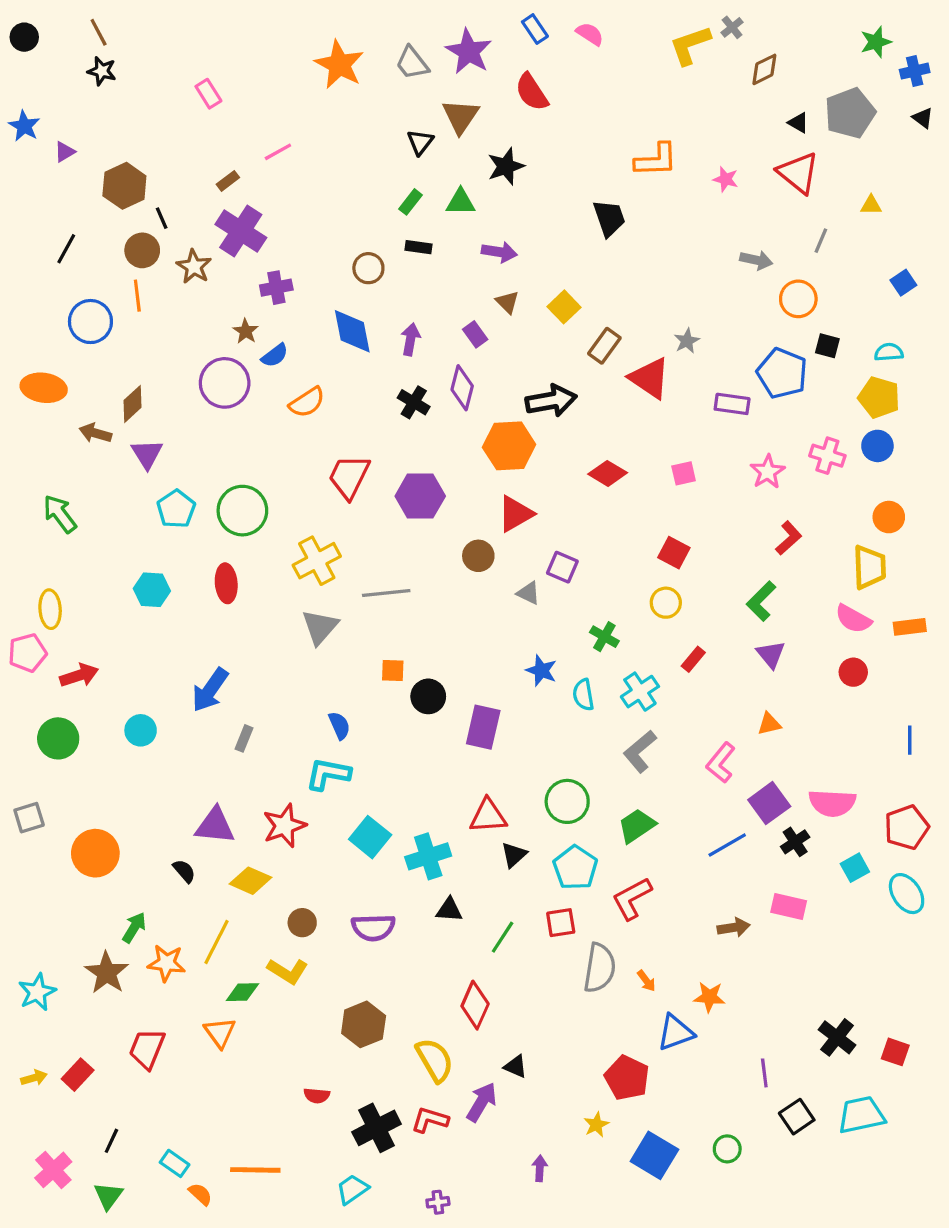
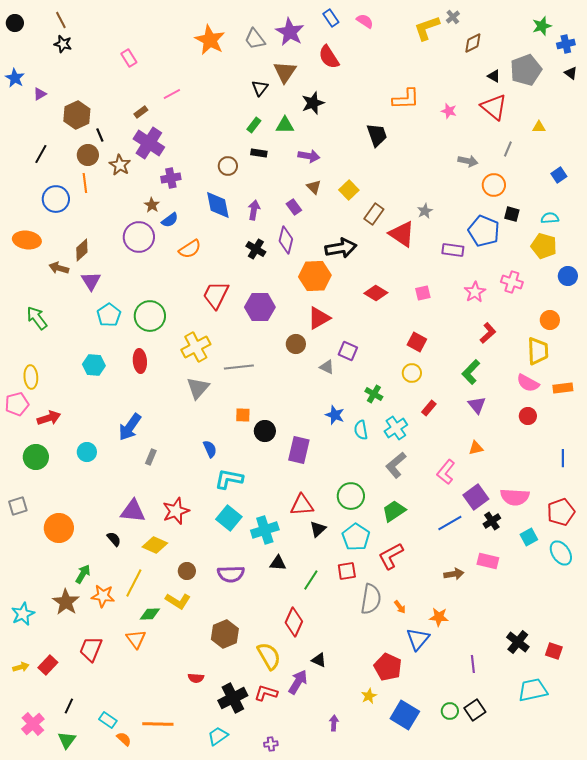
blue circle: (877, 446) -> (568, 276), moved
cyan L-shape: (328, 774) -> (229, 479), moved
blue triangle: (675, 1033) -> (418, 639), turned -30
black square: (797, 1117) -> (475, 710), moved

